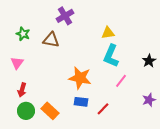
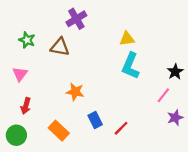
orange star: (80, 78) -> (75, 92), moved, size x0.7
pink line: (121, 81) -> (163, 95), moved
blue rectangle: (81, 102) -> (95, 120), turned 56
green circle: (26, 111) -> (16, 135), moved

